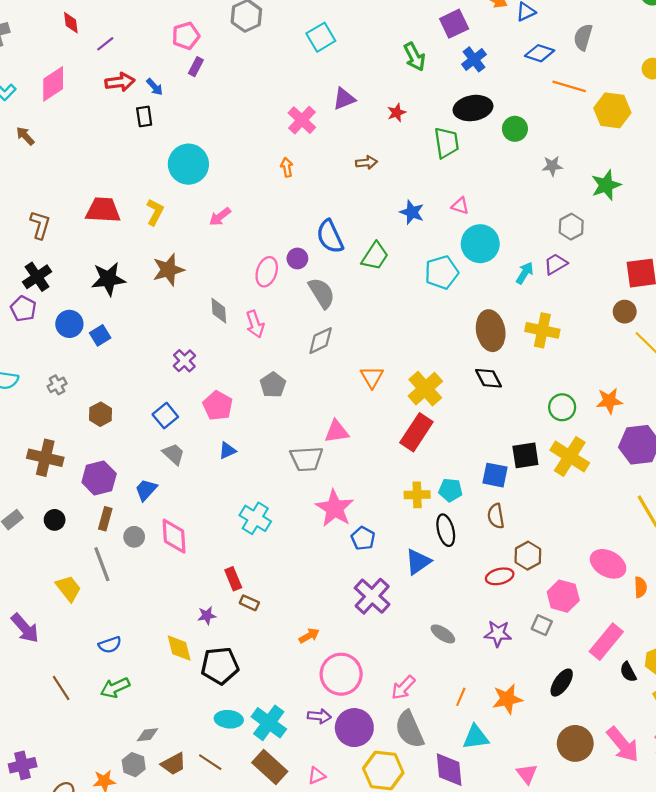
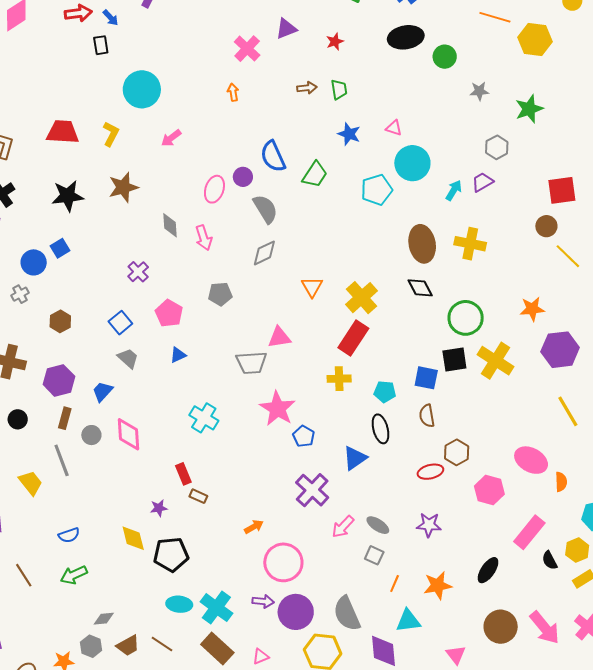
green trapezoid: (446, 143) -> (339, 89), moved, size x0.7
blue circle: (69, 324) -> (34, 262), moved
gray pentagon: (273, 385) -> (220, 294), turned 30
green circle: (562, 407) -> (466, 318), moved, size x1.4
yellow cross: (417, 495) -> (339, 379), moved
gray square: (542, 625) -> (374, 555), moved
pink arrow: (403, 688) -> (343, 527), moved

